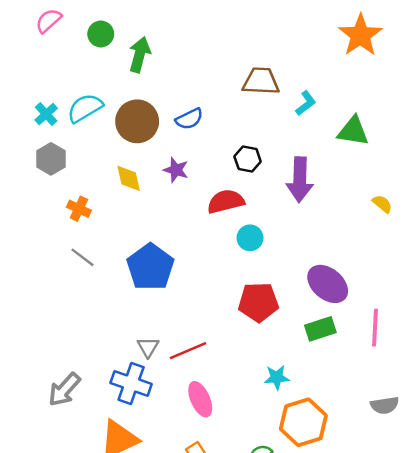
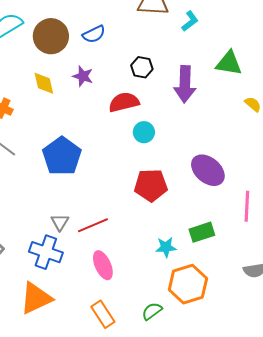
green triangle: (353, 131) -> (229, 63), moved
green rectangle: (320, 329) -> (202, 232), moved

